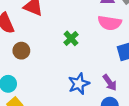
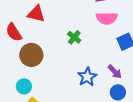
brown circle: (21, 51) -> (31, 55), size x1.5

